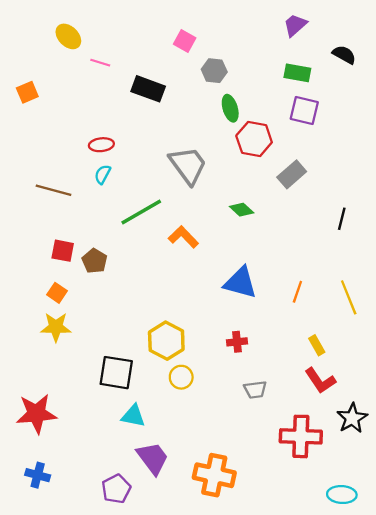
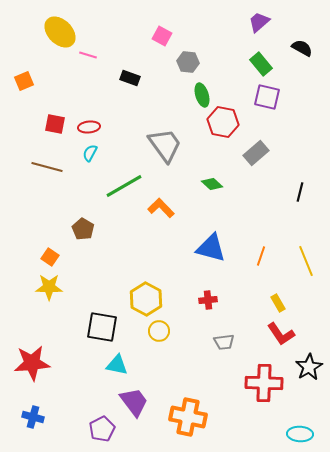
yellow ellipse: (68, 36) -> (60, 32), size x1.4
green rectangle: (297, 73) -> (261, 64), turned 40
black rectangle: (148, 89) -> (130, 78), size x0.7
red square: (63, 251) -> (55, 124), moved

